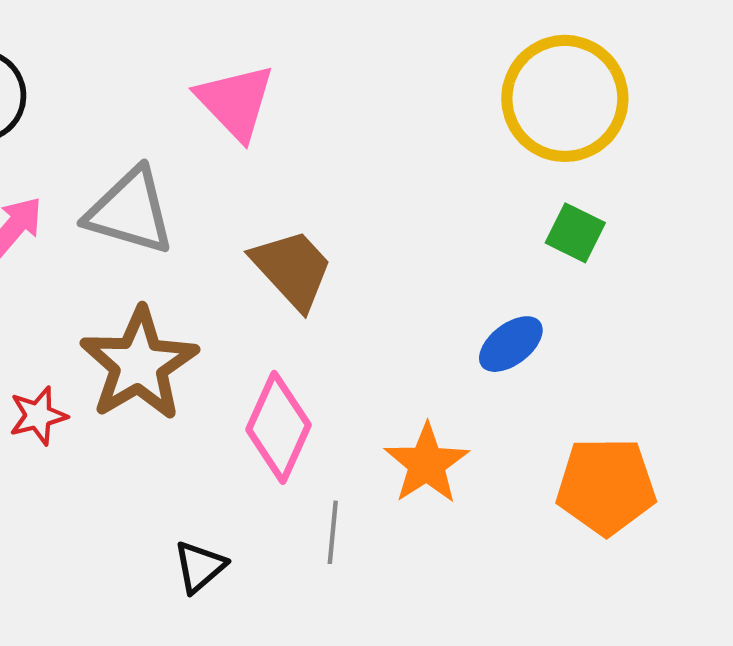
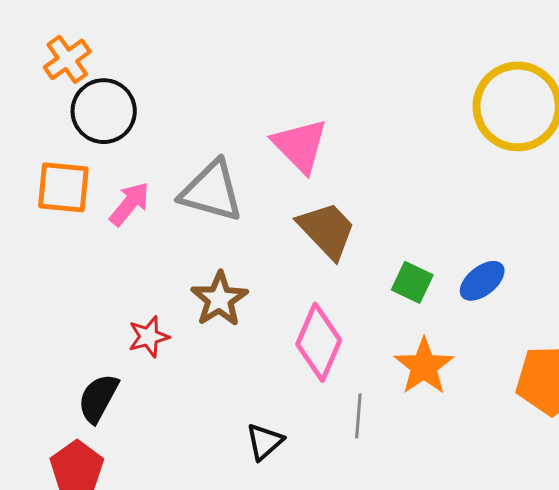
pink triangle: (235, 102) -> (300, 145), moved
green square: (575, 233) -> (412, 282), moved
brown star: (139, 364) -> (219, 299), size x0.7

